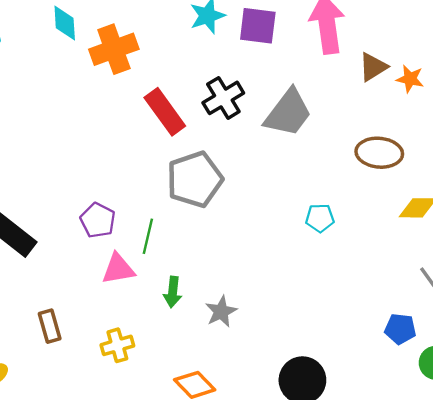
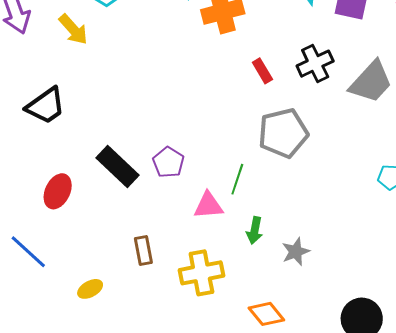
red rectangle: (165, 112) -> (262, 71), size x0.6
purple pentagon: (98, 220) -> (168, 162), moved
yellow cross: (117, 345) -> (201, 273), size x1.5

